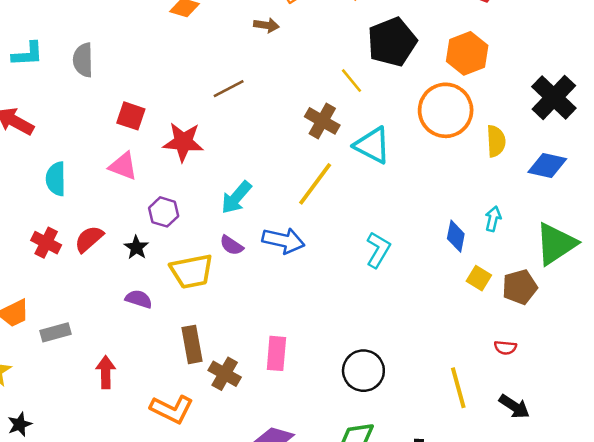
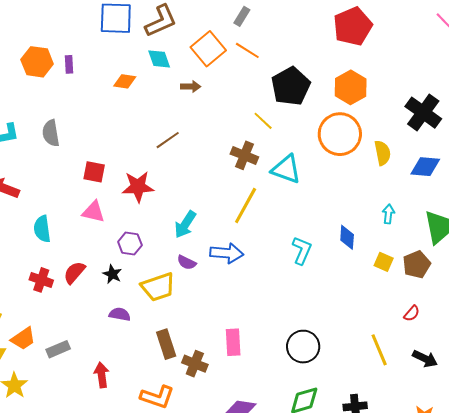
blue diamond: (456, 236) -> (347, 237), moved
red semicircle: (505, 348) -> (412, 313), turned -48

